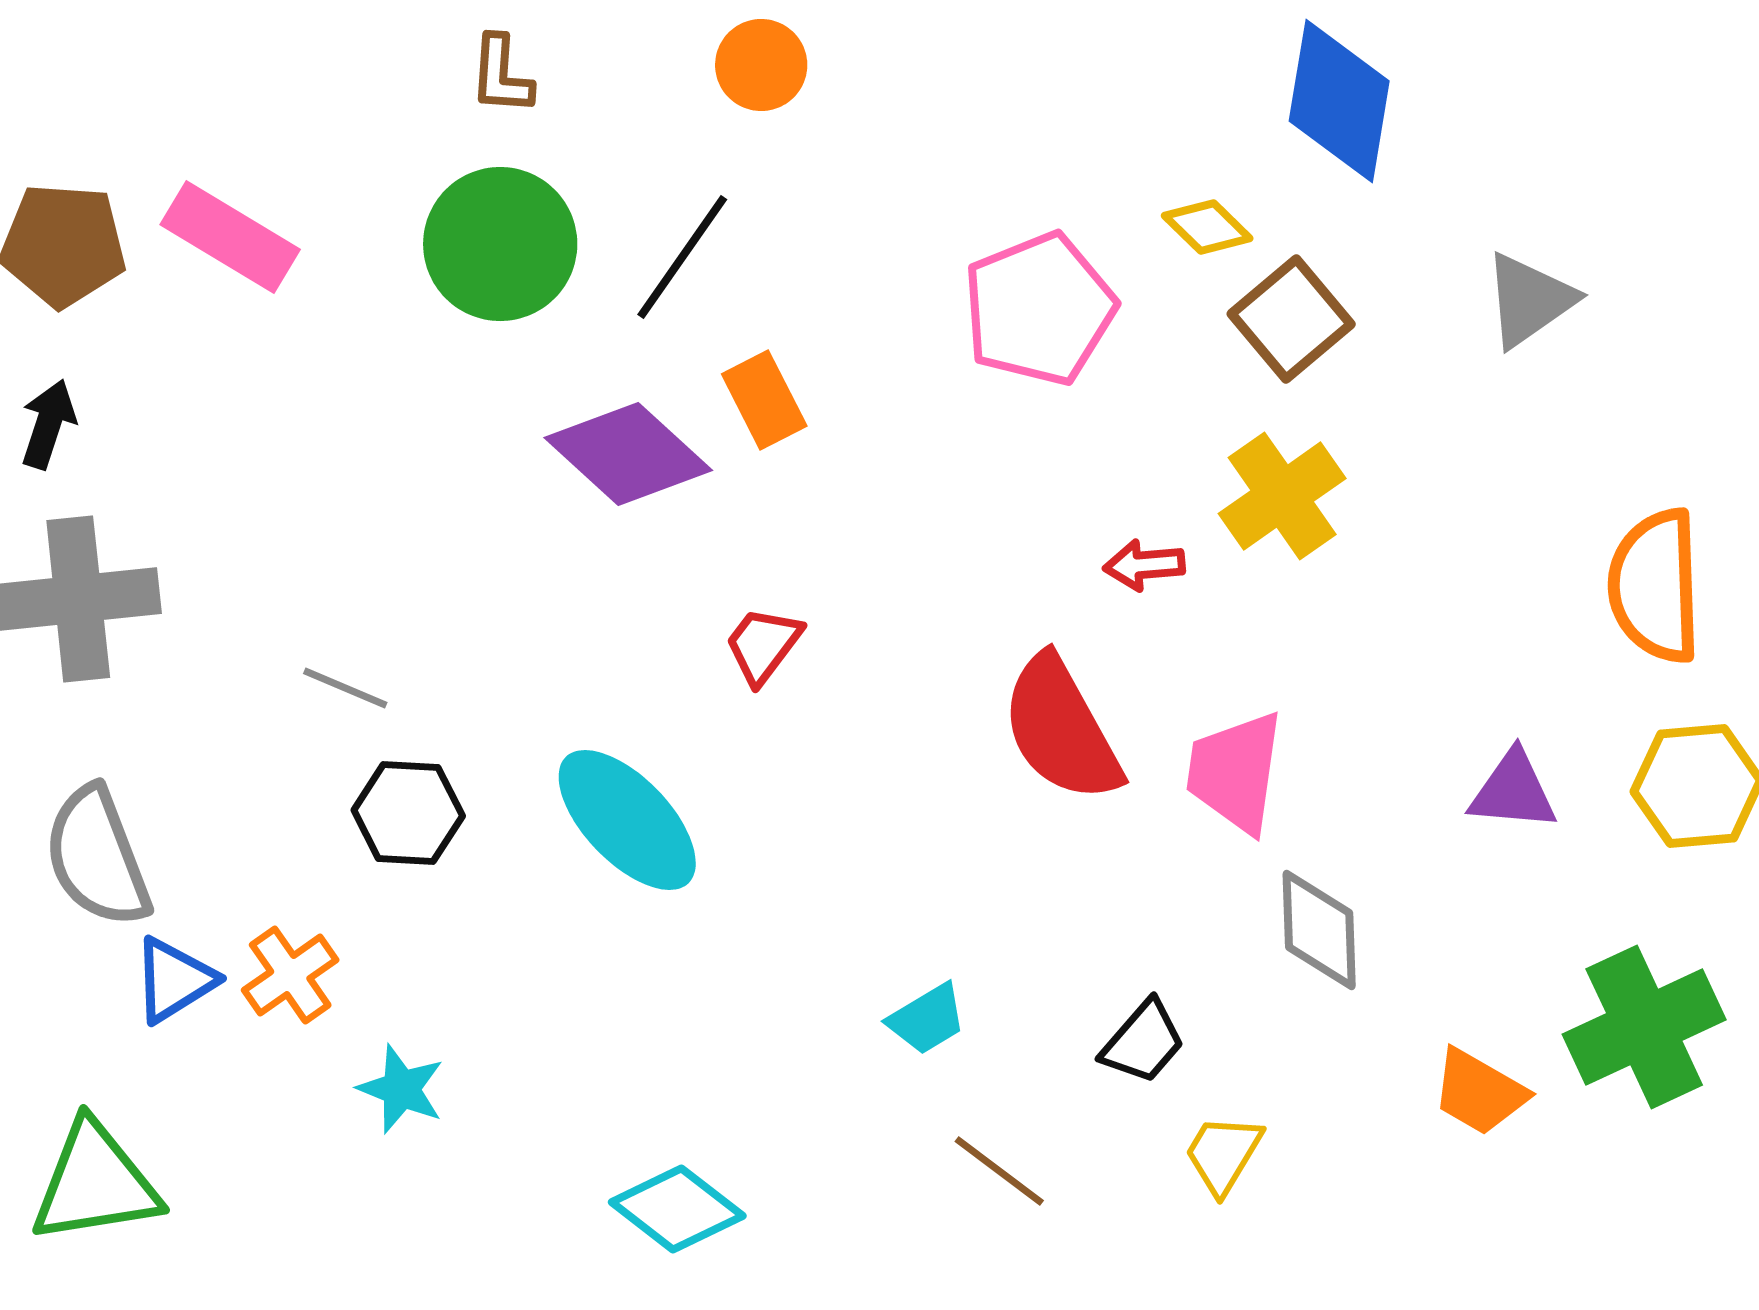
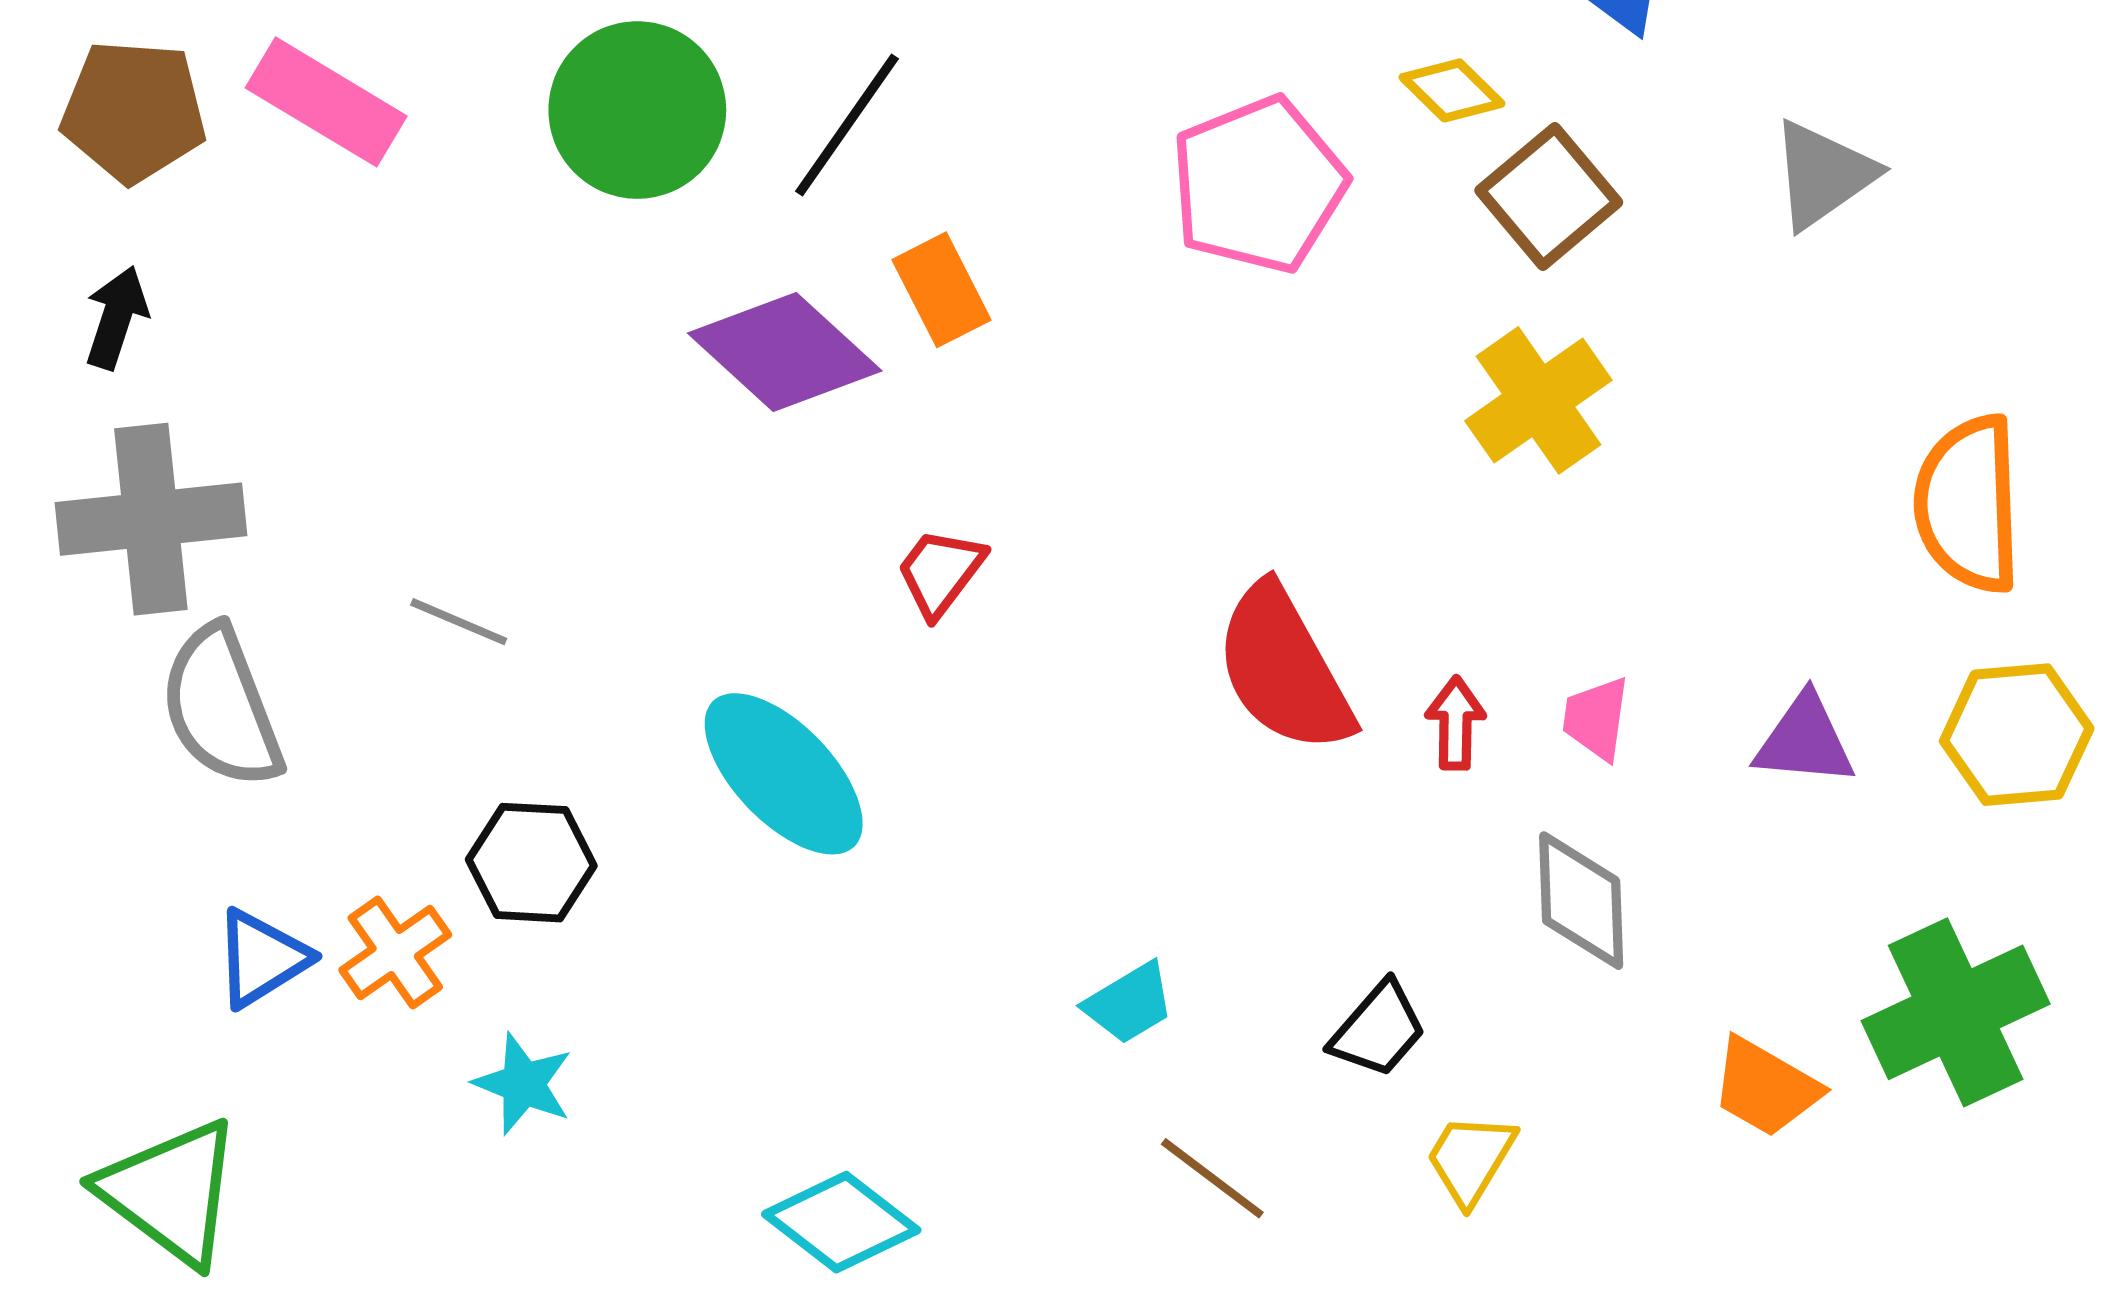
red arrow: (1144, 565) -> (1455, 723), moved, turned 96
pink trapezoid: (1235, 772) -> (1596, 719), moved, size x0.6
black hexagon: (408, 813) -> (531, 863), moved
gray semicircle: (97, 857) -> (221, 707), moved
green triangle: (95, 1183) -> (171, 1192), turned 46

